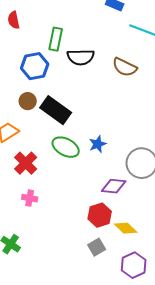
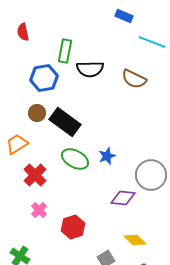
pink cross: (30, 198) -> (39, 210), turned 35
red hexagon: (100, 215) -> (73, 227), moved

